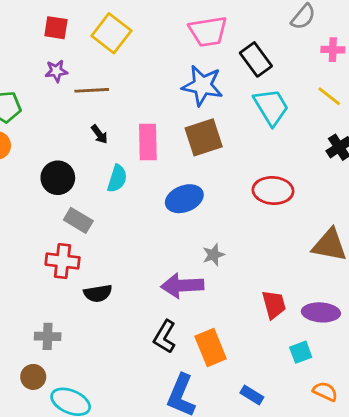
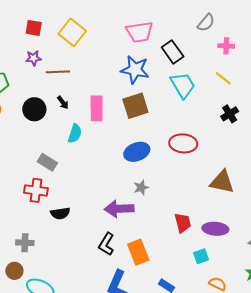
black circle: (58, 178) -> (34, 109), moved
blue ellipse: (184, 199) -> (137, 152), moved

